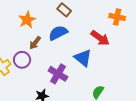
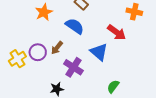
blue semicircle: (58, 33) -> (75, 26), turned 60
brown arrow: (35, 43) -> (57, 48), moved

